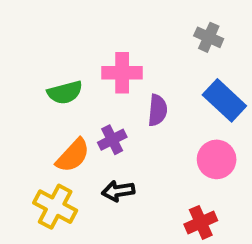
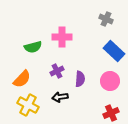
purple semicircle: (158, 110) -> (80, 79), moved
orange semicircle: (73, 155) -> (22, 79), moved
red cross: (201, 222) -> (111, 113), moved

